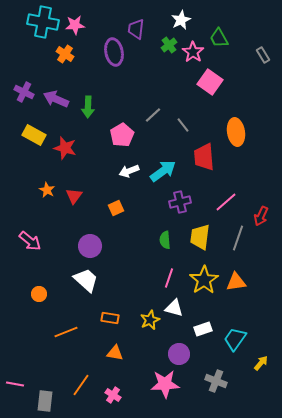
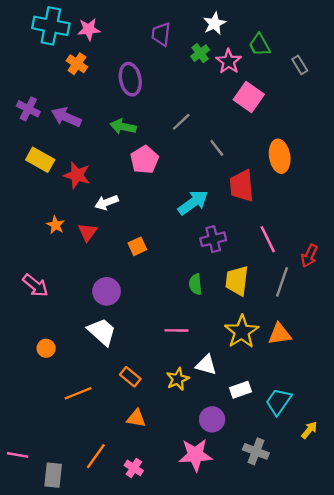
purple ellipse: (114, 52) -> (130, 79), moved
gray rectangle: (263, 55) -> (300, 65), moved
green arrow: (88, 107) -> (123, 127), moved, turned 100
gray line: (153, 115) -> (181, 122), moved
white arrow: (129, 171) -> (107, 202), moved
pink line: (226, 202) -> (268, 239), turned -75
pink line: (169, 278) -> (176, 330), moved, turned 72
orange rectangle: (110, 318) -> (130, 377), turned 30

